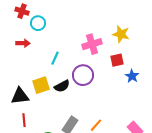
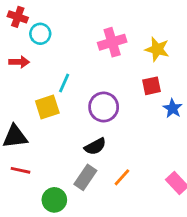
pink cross: (92, 44) -> (112, 42), moved
yellow square: (41, 85) -> (47, 107), moved
black semicircle: (62, 86) -> (95, 146), moved
red line: (24, 120) -> (21, 170), turned -72

